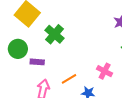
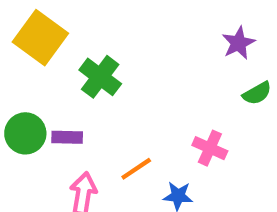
green circle: (18, 49) -> (25, 133), moved

